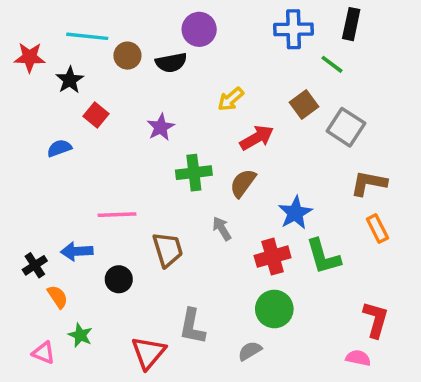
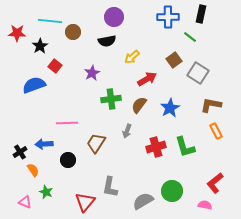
black semicircle: (171, 63) -> (107, 41), moved
blue semicircle: (59, 148) -> (34, 85), size x1.6
blue star: (295, 213) -> (170, 108), moved
gray arrow: (222, 229) -> (127, 131), turned -128
brown trapezoid: (168, 250) -> (96, 143), turned -130
green circle: (274, 309) -> (172, 191), moved
red L-shape: (376, 319) -> (215, 183), turned -145
gray semicircle: (250, 351) -> (143, 201), size x1.5

